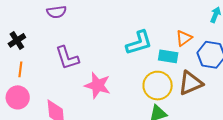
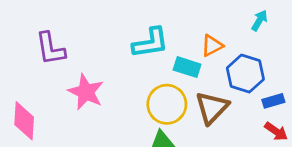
brown triangle: (190, 83) -> (212, 108), turned -32

